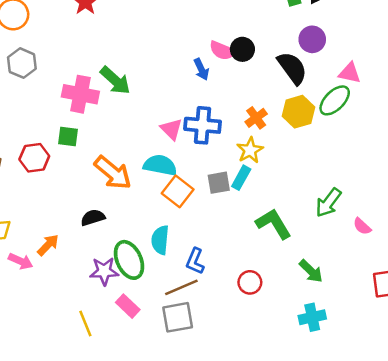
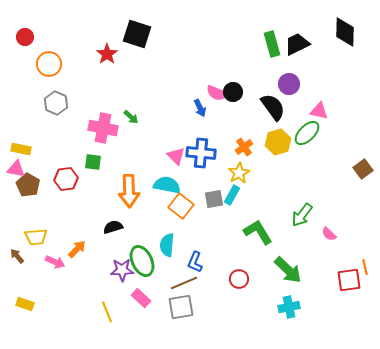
green arrow: (115, 80) -> (131, 117), size x0.6
orange arrow: (113, 173) -> (129, 191), turned 48
green arrow: (311, 271) -> (288, 270), size x1.4

